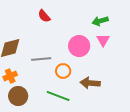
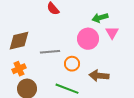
green arrow: (100, 21) -> (100, 18), moved

